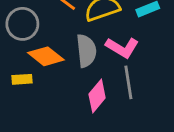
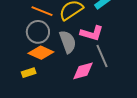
gray circle: (22, 24) -> (38, 32), moved
pink diamond: (97, 96) -> (83, 71), turned 50

